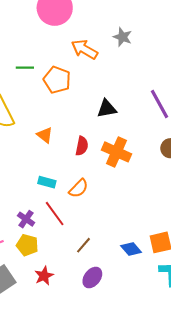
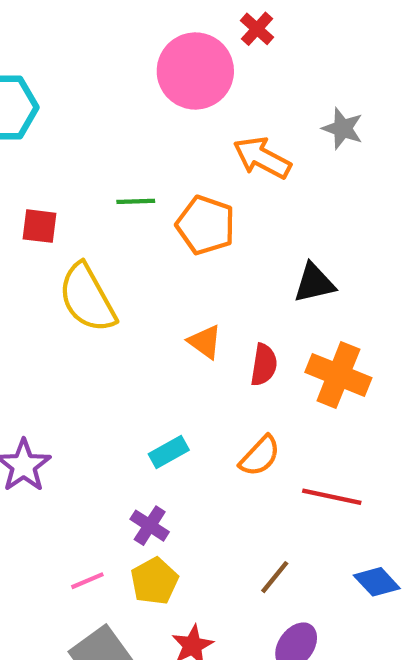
orange triangle: (45, 135) -> (205, 342), moved
cyan rectangle: (47, 182) -> (169, 452), moved, turned -42
red line: (55, 214) -> (332, 497), moved, turned -40
yellow pentagon: (27, 245) -> (154, 581), turned 30

